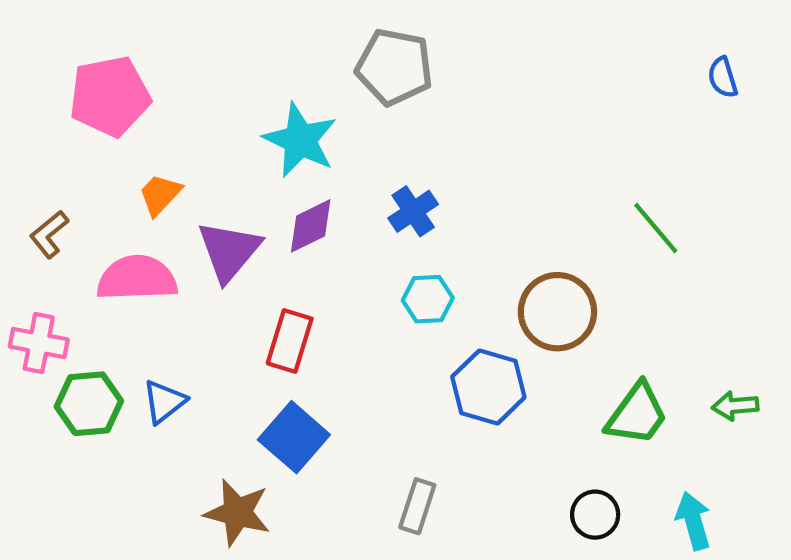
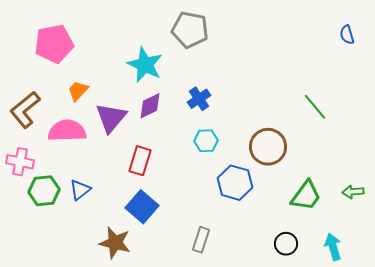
brown L-shape: (49, 234) -> (25, 110), size x1.6

